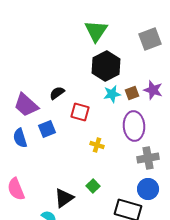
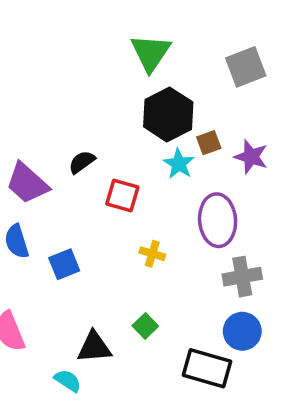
brown square: (132, 93) -> (209, 143), moved
cyan star: (112, 94) -> (179, 164), turned -30
blue square: (47, 129) -> (64, 264), moved
black triangle: (64, 198) -> (94, 347), turned 30

